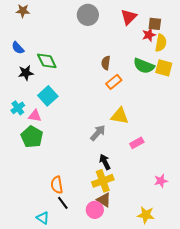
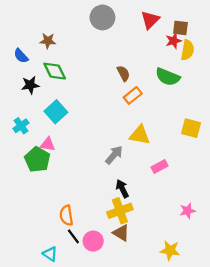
brown star: (23, 11) -> (48, 41), moved
brown semicircle: (106, 63) -> (123, 73), turned 144
yellow square: (164, 68) -> (191, 128), moved
pink triangle: (35, 116) -> (48, 144), moved
pink circle: (95, 210) -> (93, 241), moved

